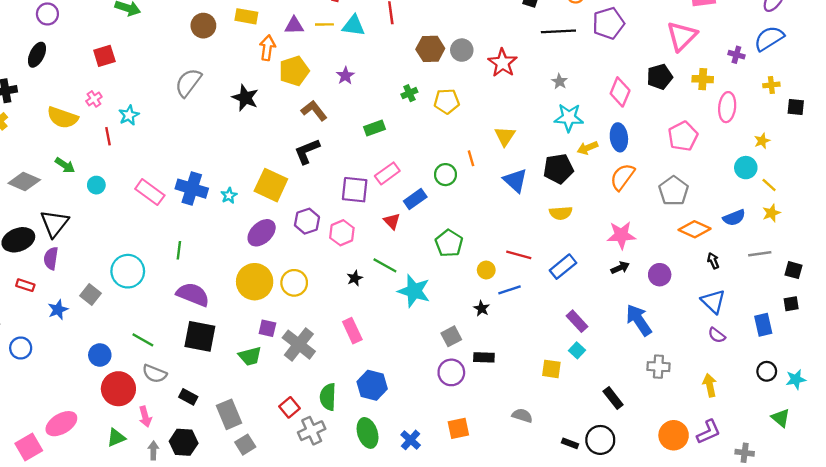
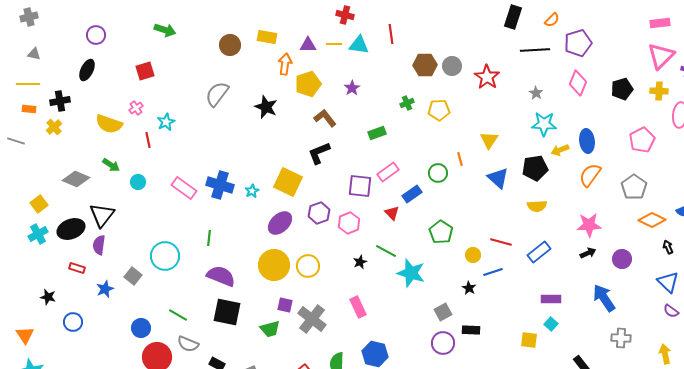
pink triangle: (682, 36) -> (661, 56), moved
pink diamond: (620, 92) -> (578, 83), moved
purple rectangle: (577, 321) -> (551, 299), turned -48

